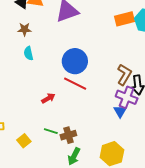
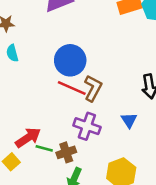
brown L-shape: (124, 75) -> (93, 88), moved
purple cross: (127, 97) -> (87, 126), moved
red arrow: (48, 98) -> (28, 138), moved, size x1.5

